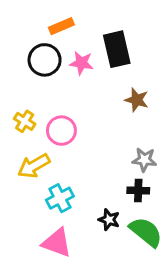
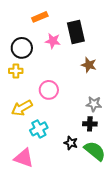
black circle: (45, 60) -> (22, 48), moved
yellow cross: (25, 121) -> (16, 71), moved, turned -32
pink circle: (61, 131) -> (49, 90), moved
pink triangle: (57, 243) -> (24, 158), moved

